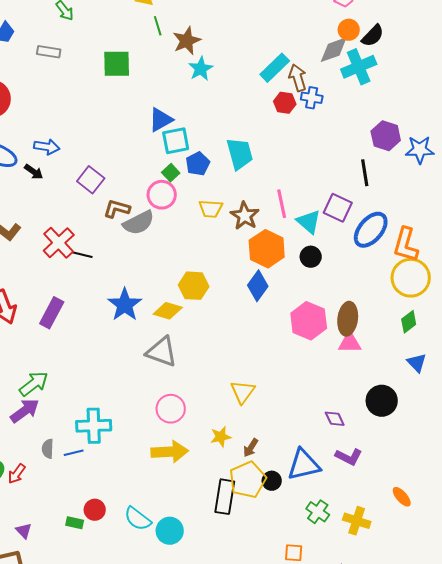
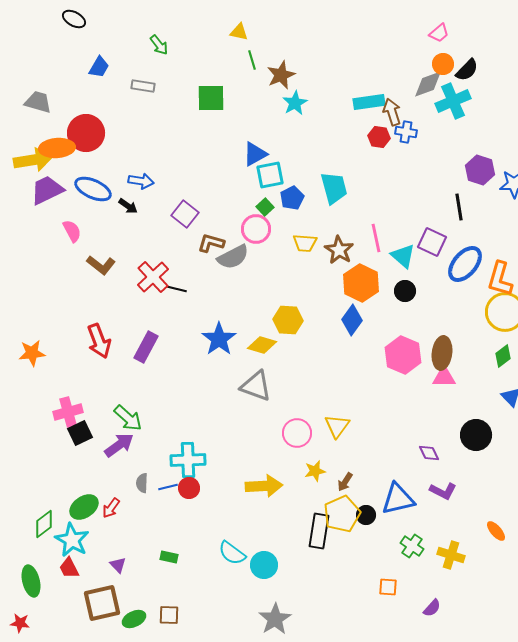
cyan rectangle: (275, 68) -> (369, 102), turned 36
green arrow: (34, 384) -> (128, 418), turned 80
pink circle: (171, 409) -> (297, 433), moved
red circle: (95, 510) -> (189, 488), moved

